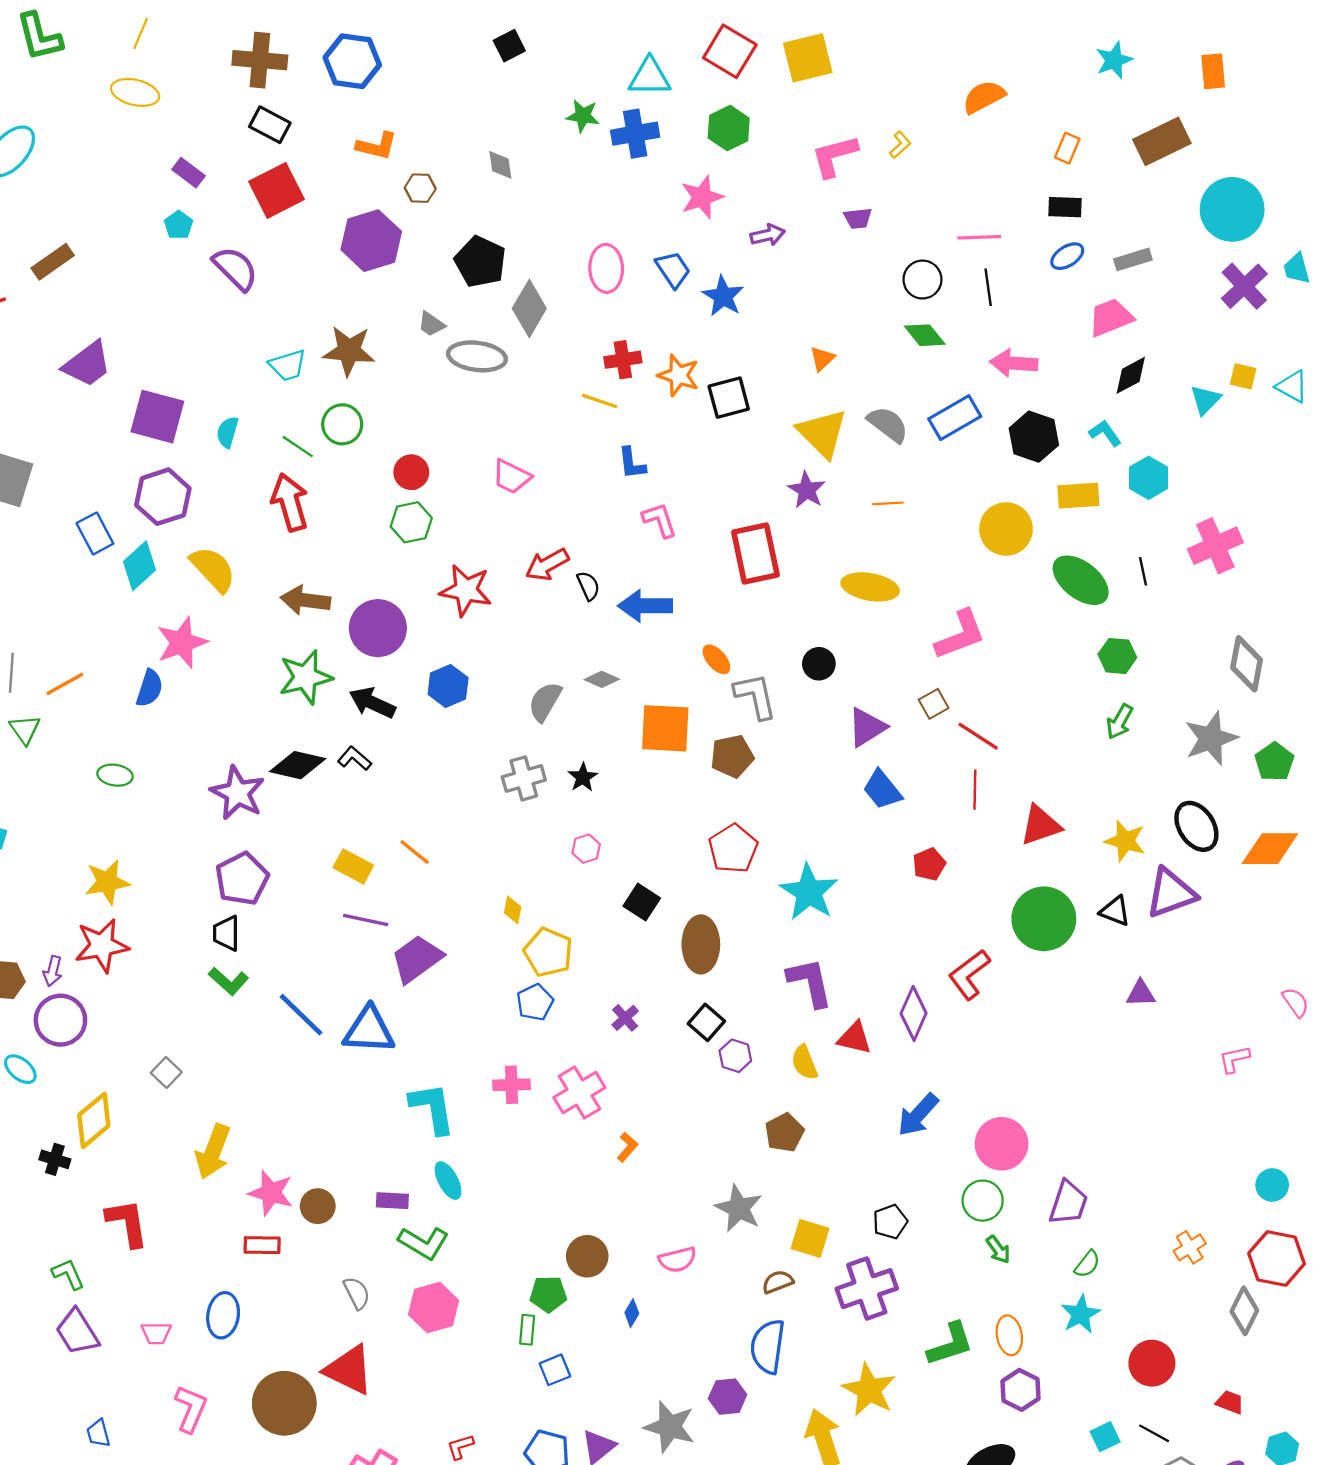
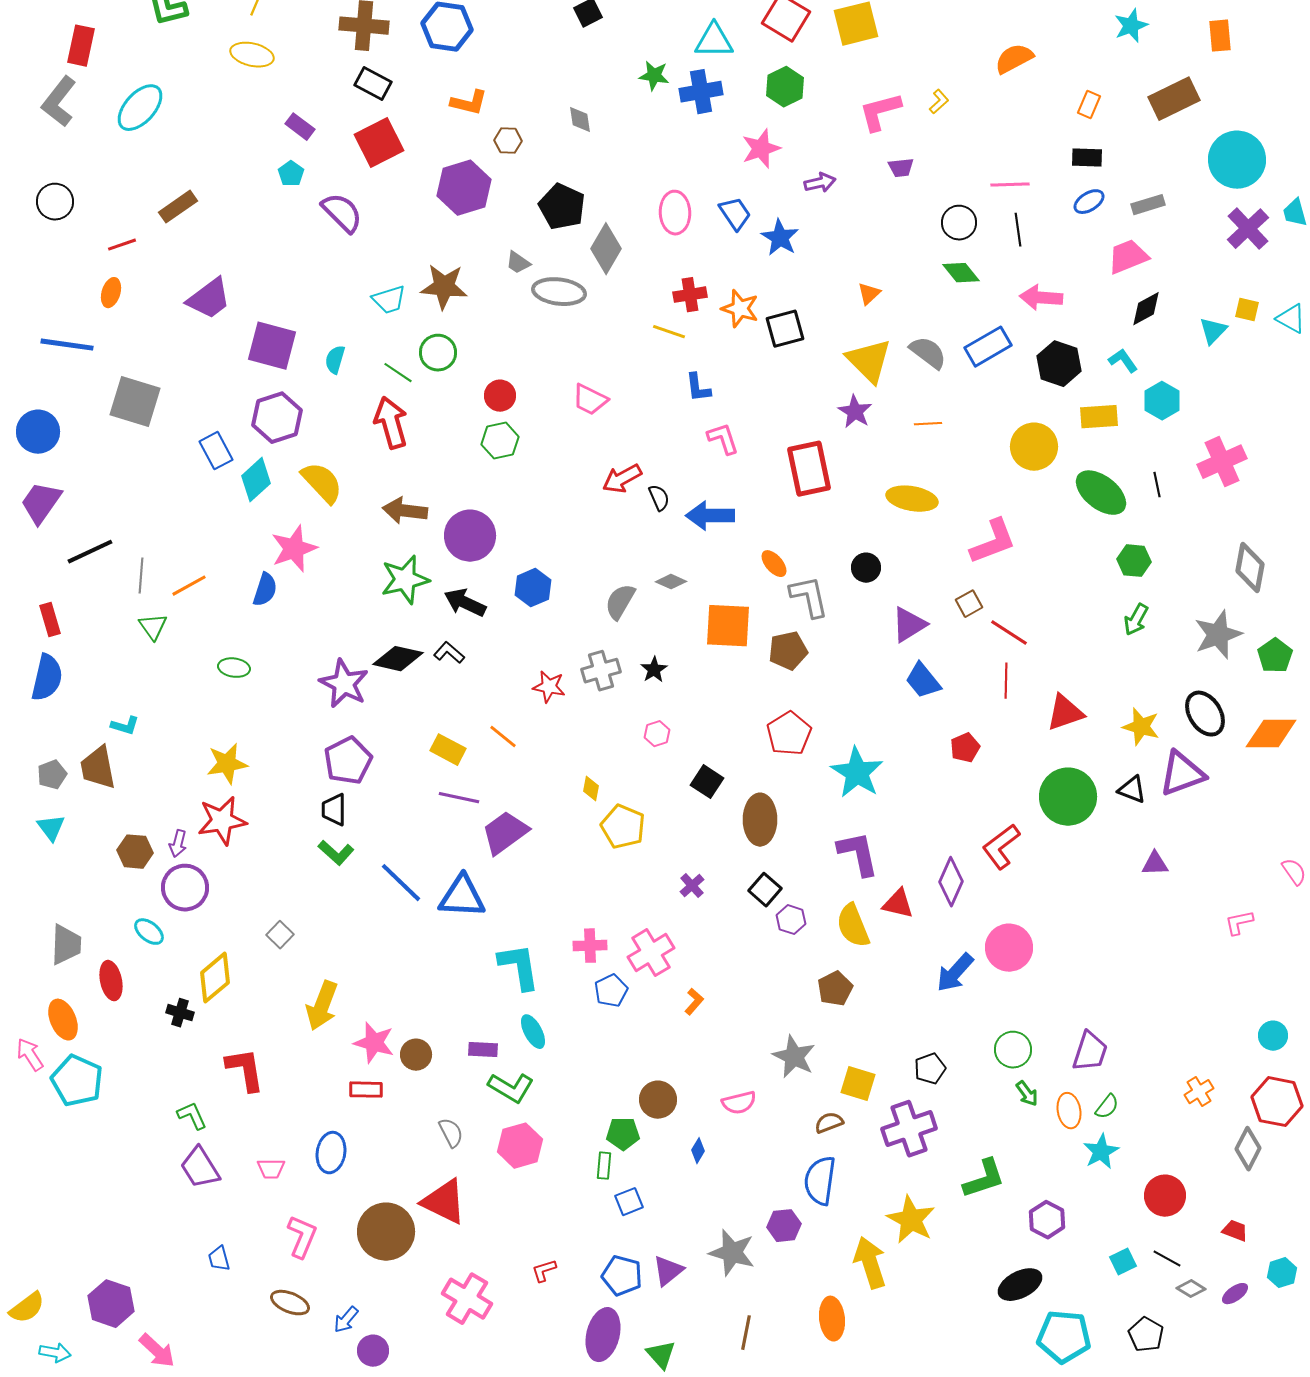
red star: (466, 590) -> (549, 687), moved, size x0.7
blue pentagon: (535, 1002) -> (611, 991), moved
yellow semicircle: (804, 1062) -> (853, 926), size x1.4
pink circle: (1002, 1144) -> (1009, 948), moved
orange ellipse: (1009, 1335) -> (1069, 1111), moved

